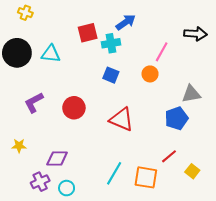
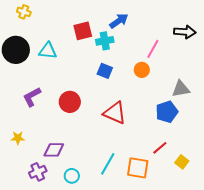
cyan circle: (67, 188) -> (72, 176), moved

